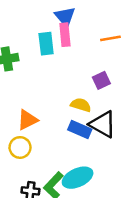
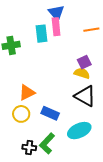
yellow semicircle: (81, 105) -> (82, 73), moved
blue rectangle: (80, 130) -> (50, 113), moved
cyan ellipse: (78, 178) -> (79, 131), moved

